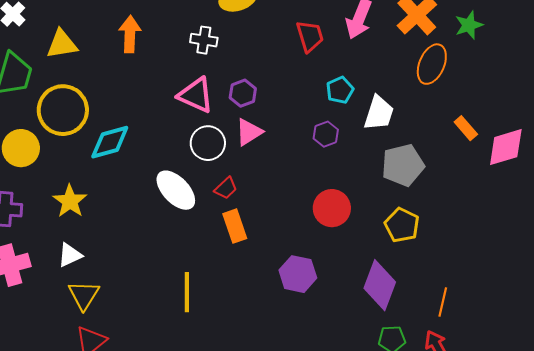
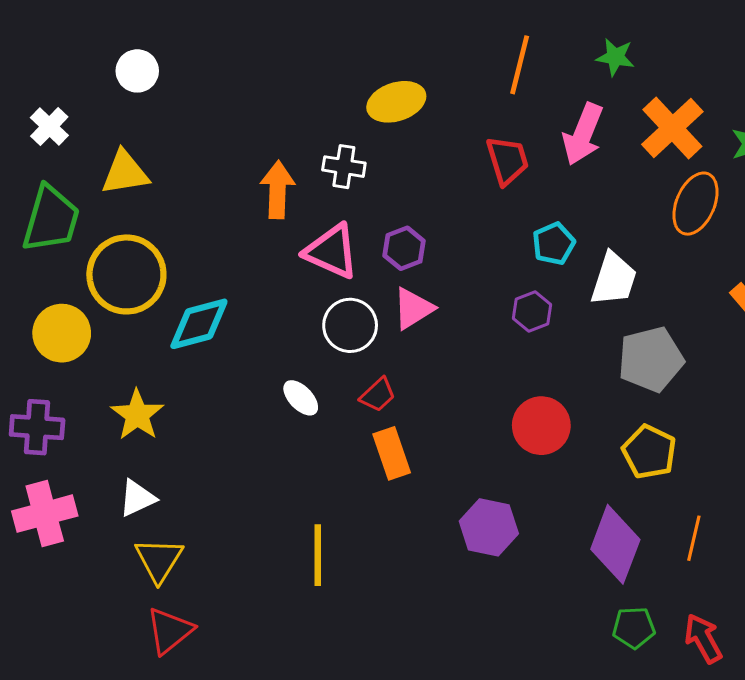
orange arrow: (130, 34) -> (278, 190), moved
white ellipse: (176, 190) -> (301, 398), size x0.6
orange line: (443, 302) -> (694, 538), moved

